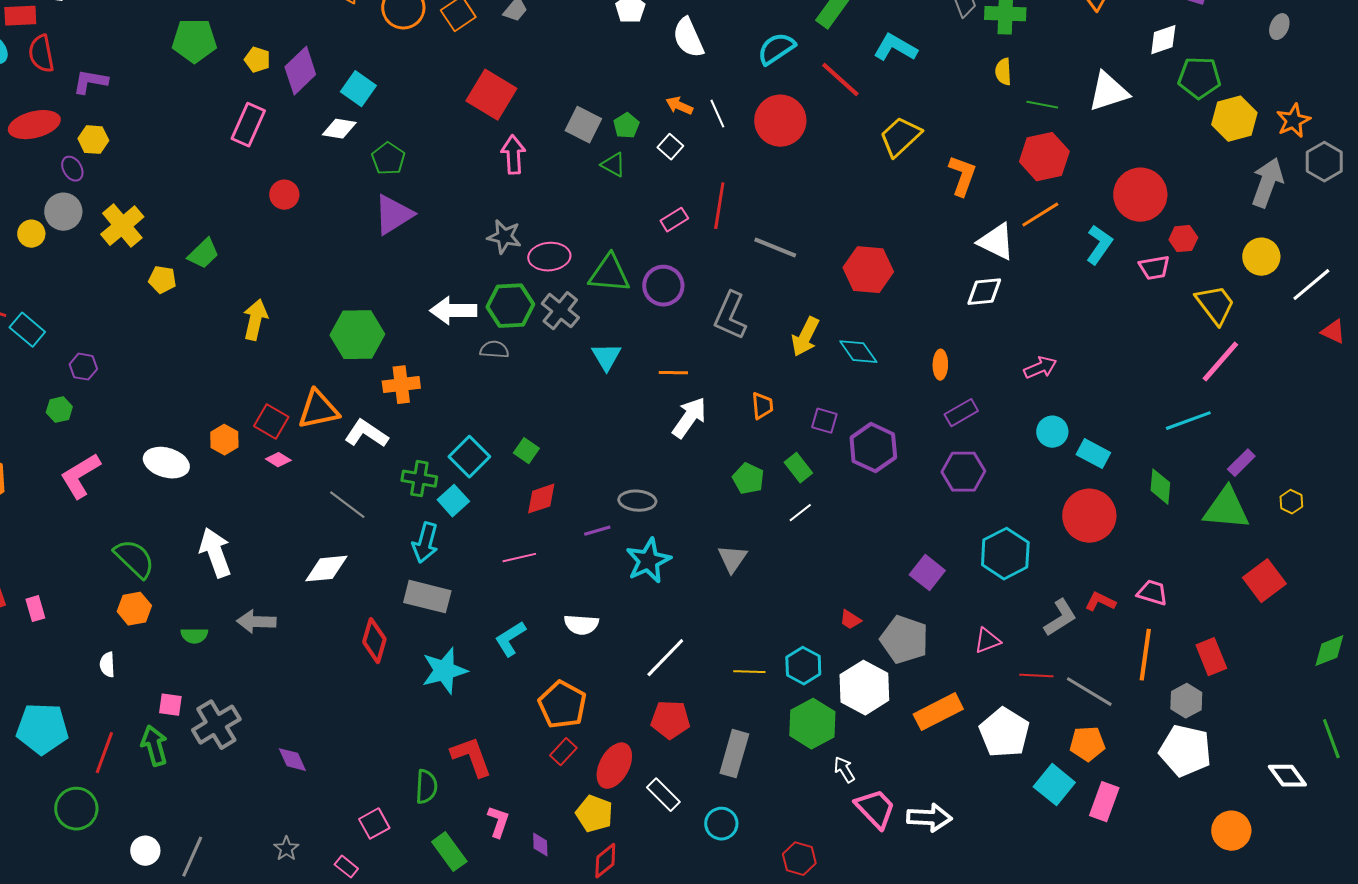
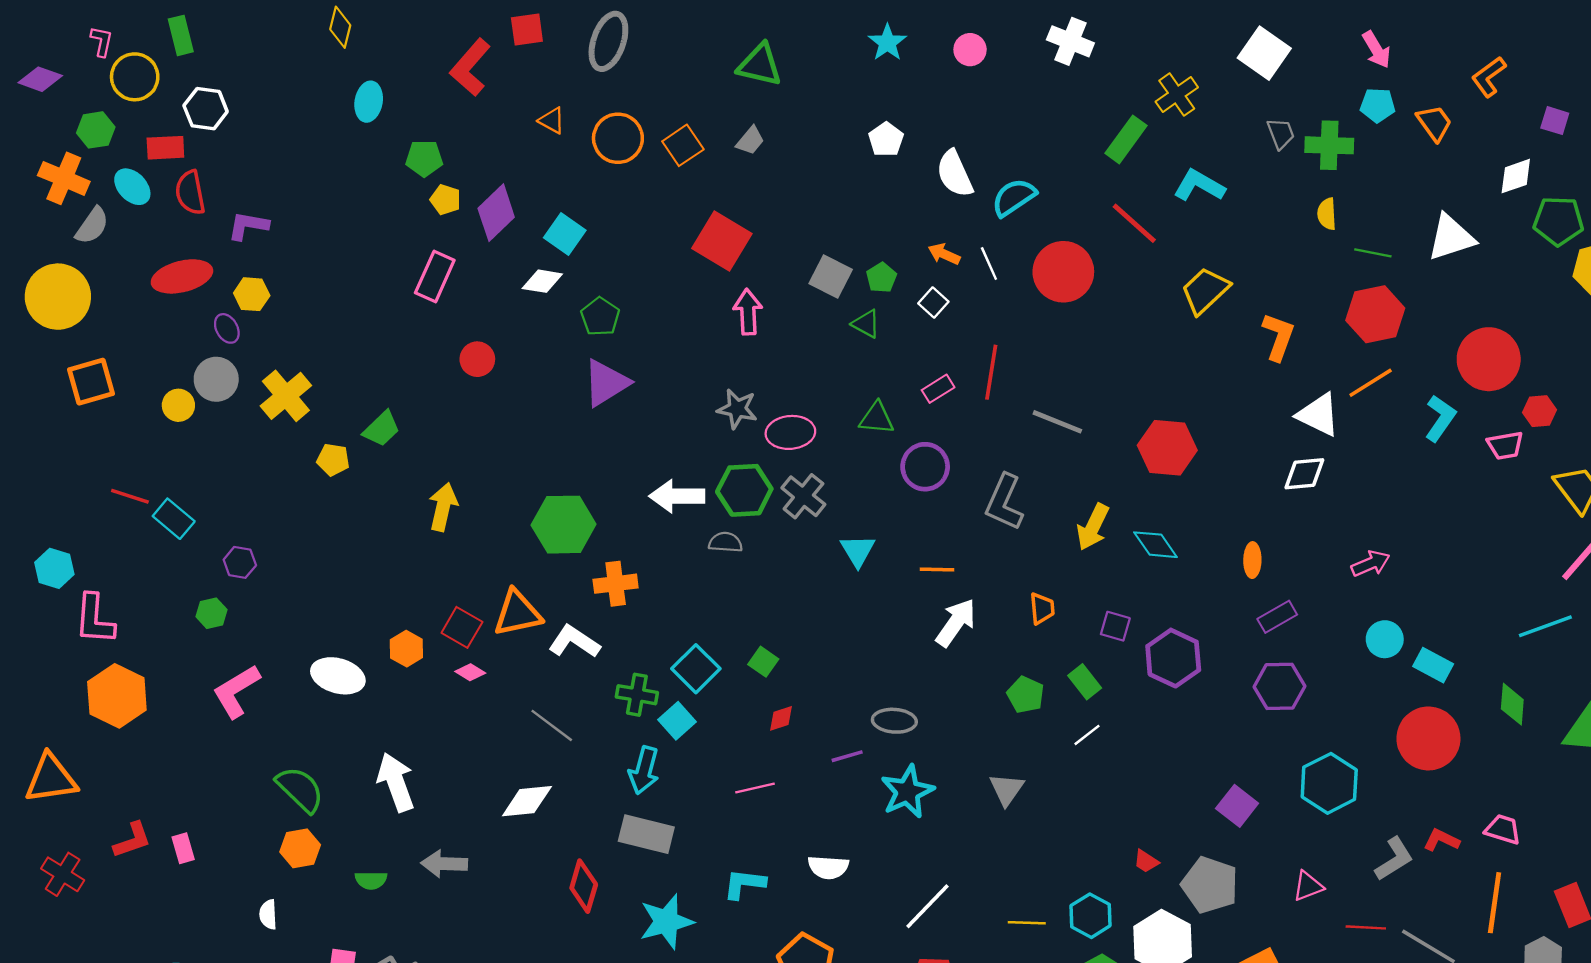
green pentagon: (194, 41) -> (424, 158), moved, size x0.7
cyan semicircle: (776, 49) -> (1014, 197), moved
green triangle: (609, 274) -> (877, 418), moved, size x0.7
red diamond: (541, 499) -> (781, 718), size x0.7
cyan L-shape: (510, 639) -> (744, 884), turned 39

